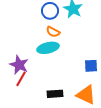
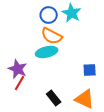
orange semicircle: (53, 32) -> (52, 36), size x1.5
black rectangle: (55, 94) -> (54, 98), turned 56

